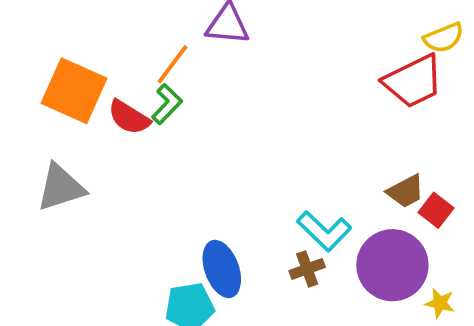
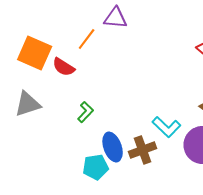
green L-shape: (167, 104) -> (86, 112), moved
brown cross: (307, 269) -> (143, 150), moved, size x1.5

